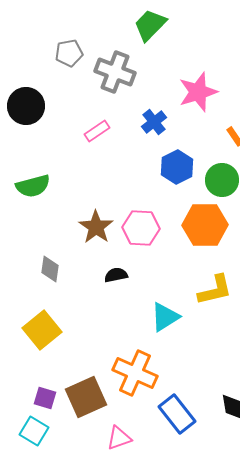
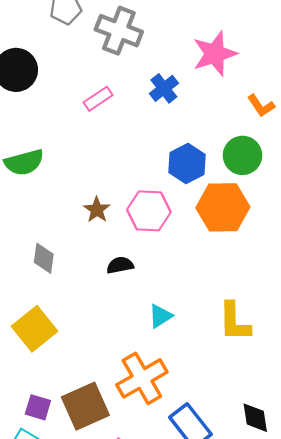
blue hexagon: (177, 167) -> (187, 163), moved
brown star: (96, 227) -> (97, 210), size x0.7
yellow L-shape: (215, 290) -> (234, 322), moved, turned 102
cyan triangle: (165, 317) -> (160, 316), moved, size x0.7
orange cross: (135, 373) -> (142, 378), turned 36

